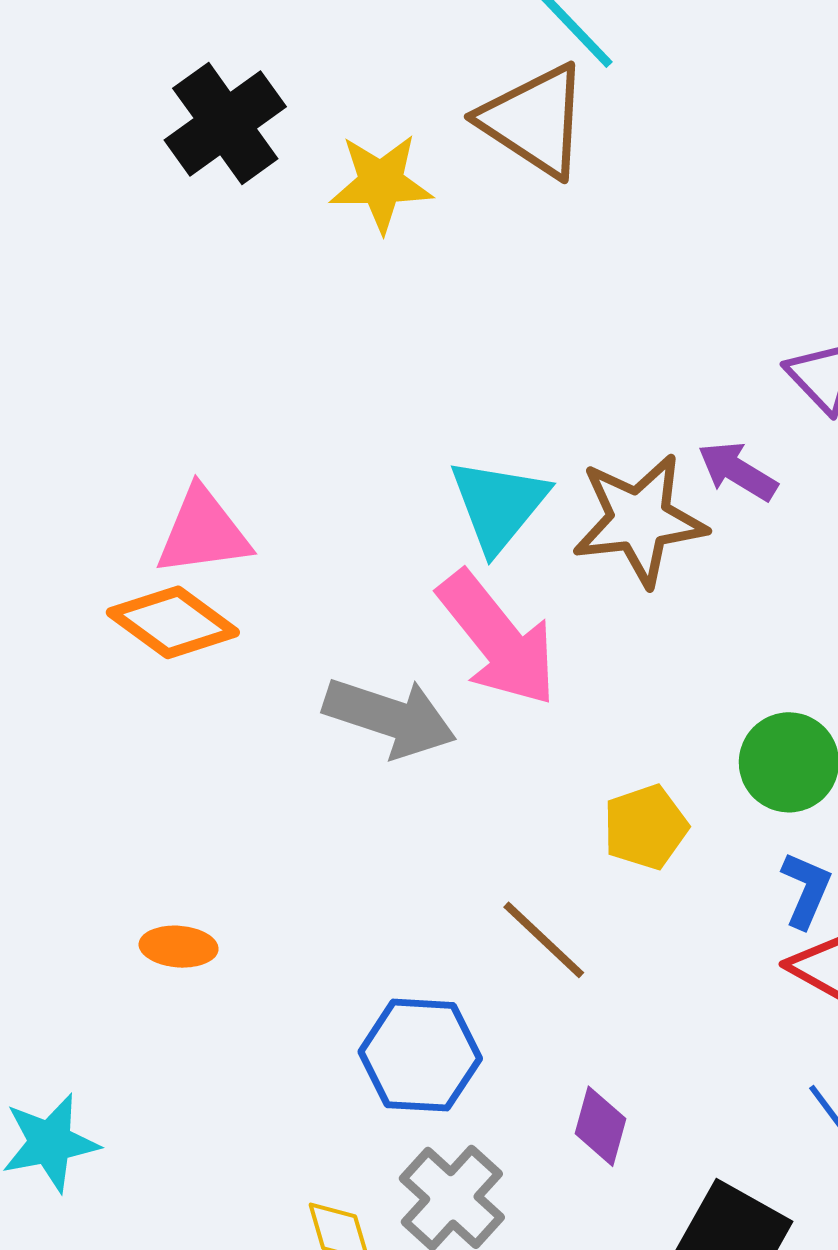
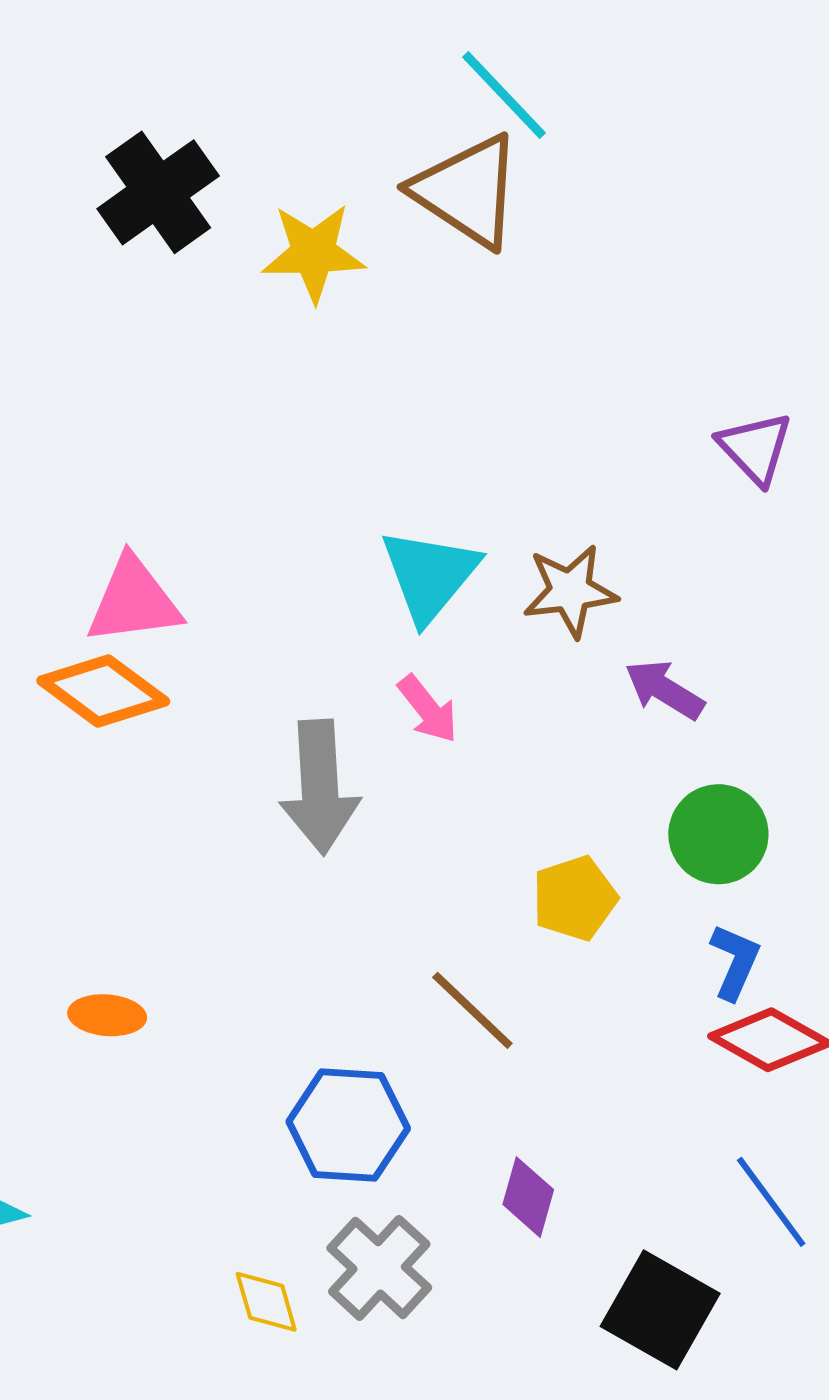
purple arrow: (738, 471) -> (664, 690), moved
brown star: (639, 520) -> (570, 591), size x0.7
pink arrow: (498, 639) -> (428, 709), size x0.5
gray arrow: (390, 717) -> (320, 787), turned 68

